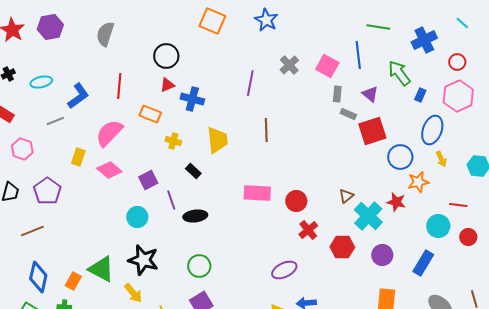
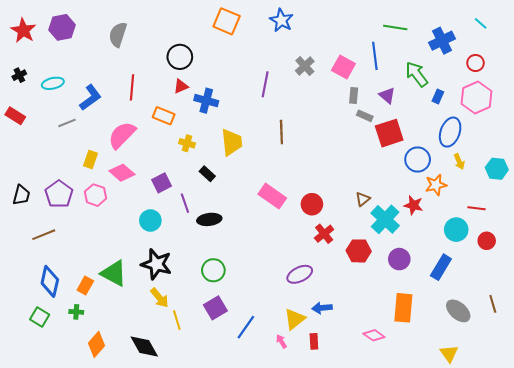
pink hexagon: (22, 149) -> (96, 195), moved
pink rectangle: (257, 193) -> (272, 196), turned 32
yellow arrow: (133, 293) -> (160, 298), moved

